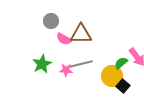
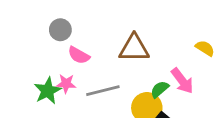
brown triangle: (81, 34) -> (134, 48), moved
pink star: (66, 70) -> (66, 84), moved

